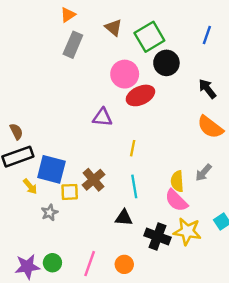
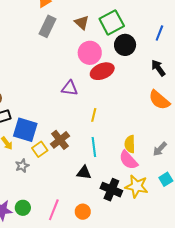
brown triangle: (113, 28) -> (82, 23), moved
blue line: (207, 35) -> (159, 33), moved
gray arrow: (203, 173) -> (160, 149), moved
yellow square: (70, 192) -> (40, 149), turned -35

